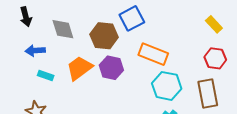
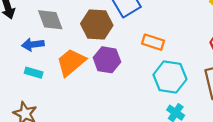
blue arrow: (35, 51) -> (33, 44), moved
orange rectangle: (153, 54) -> (153, 42), size x0.7

